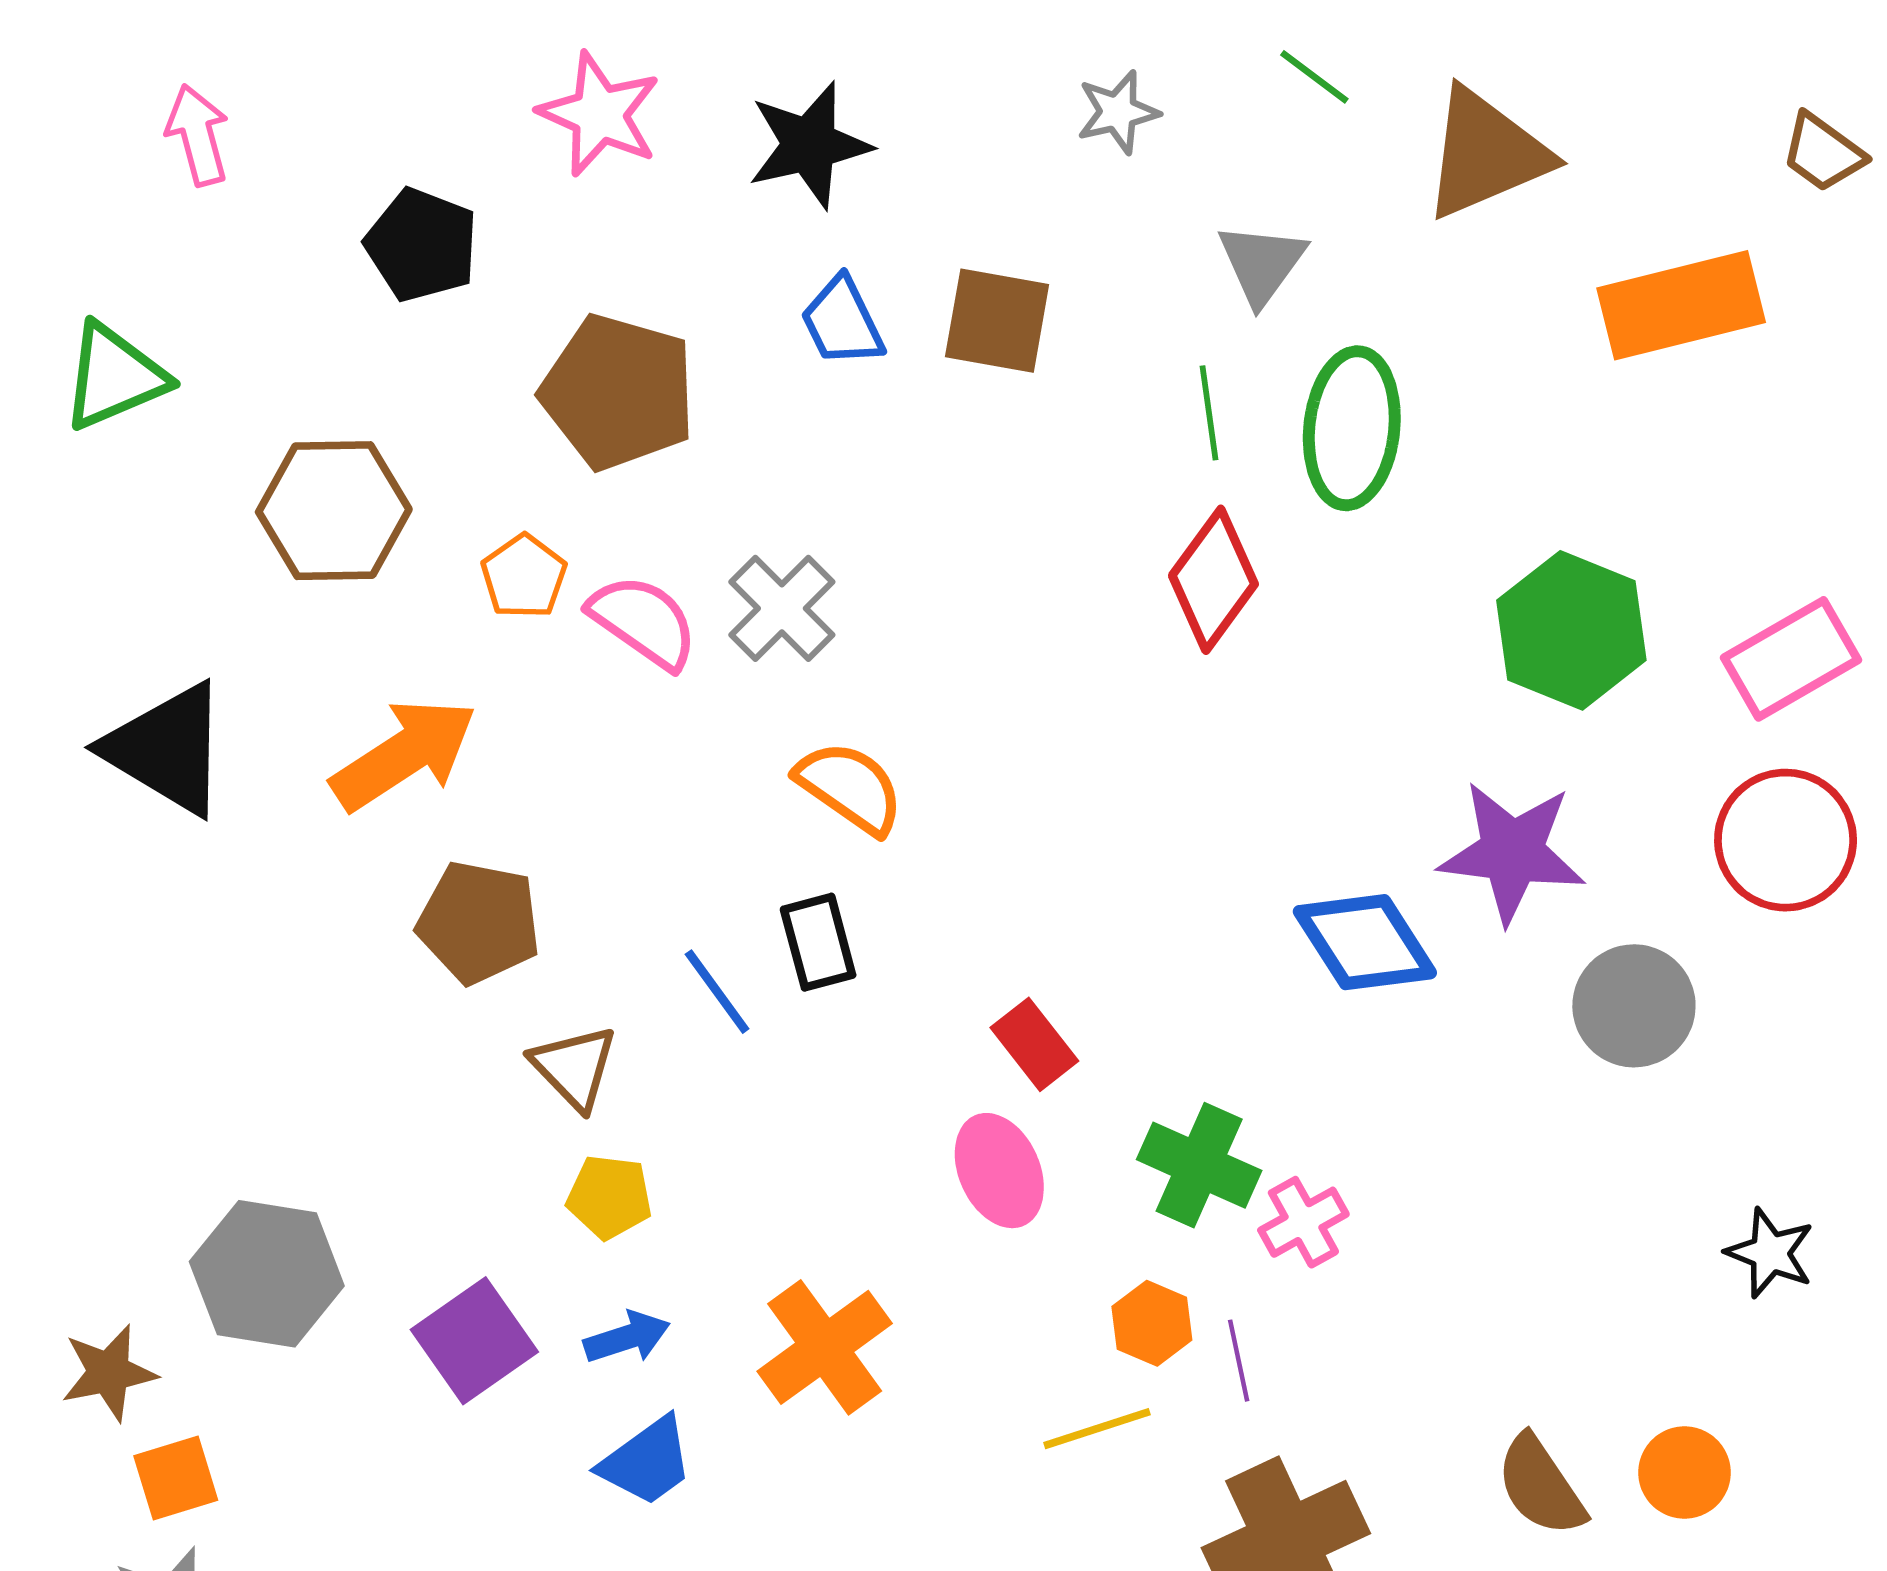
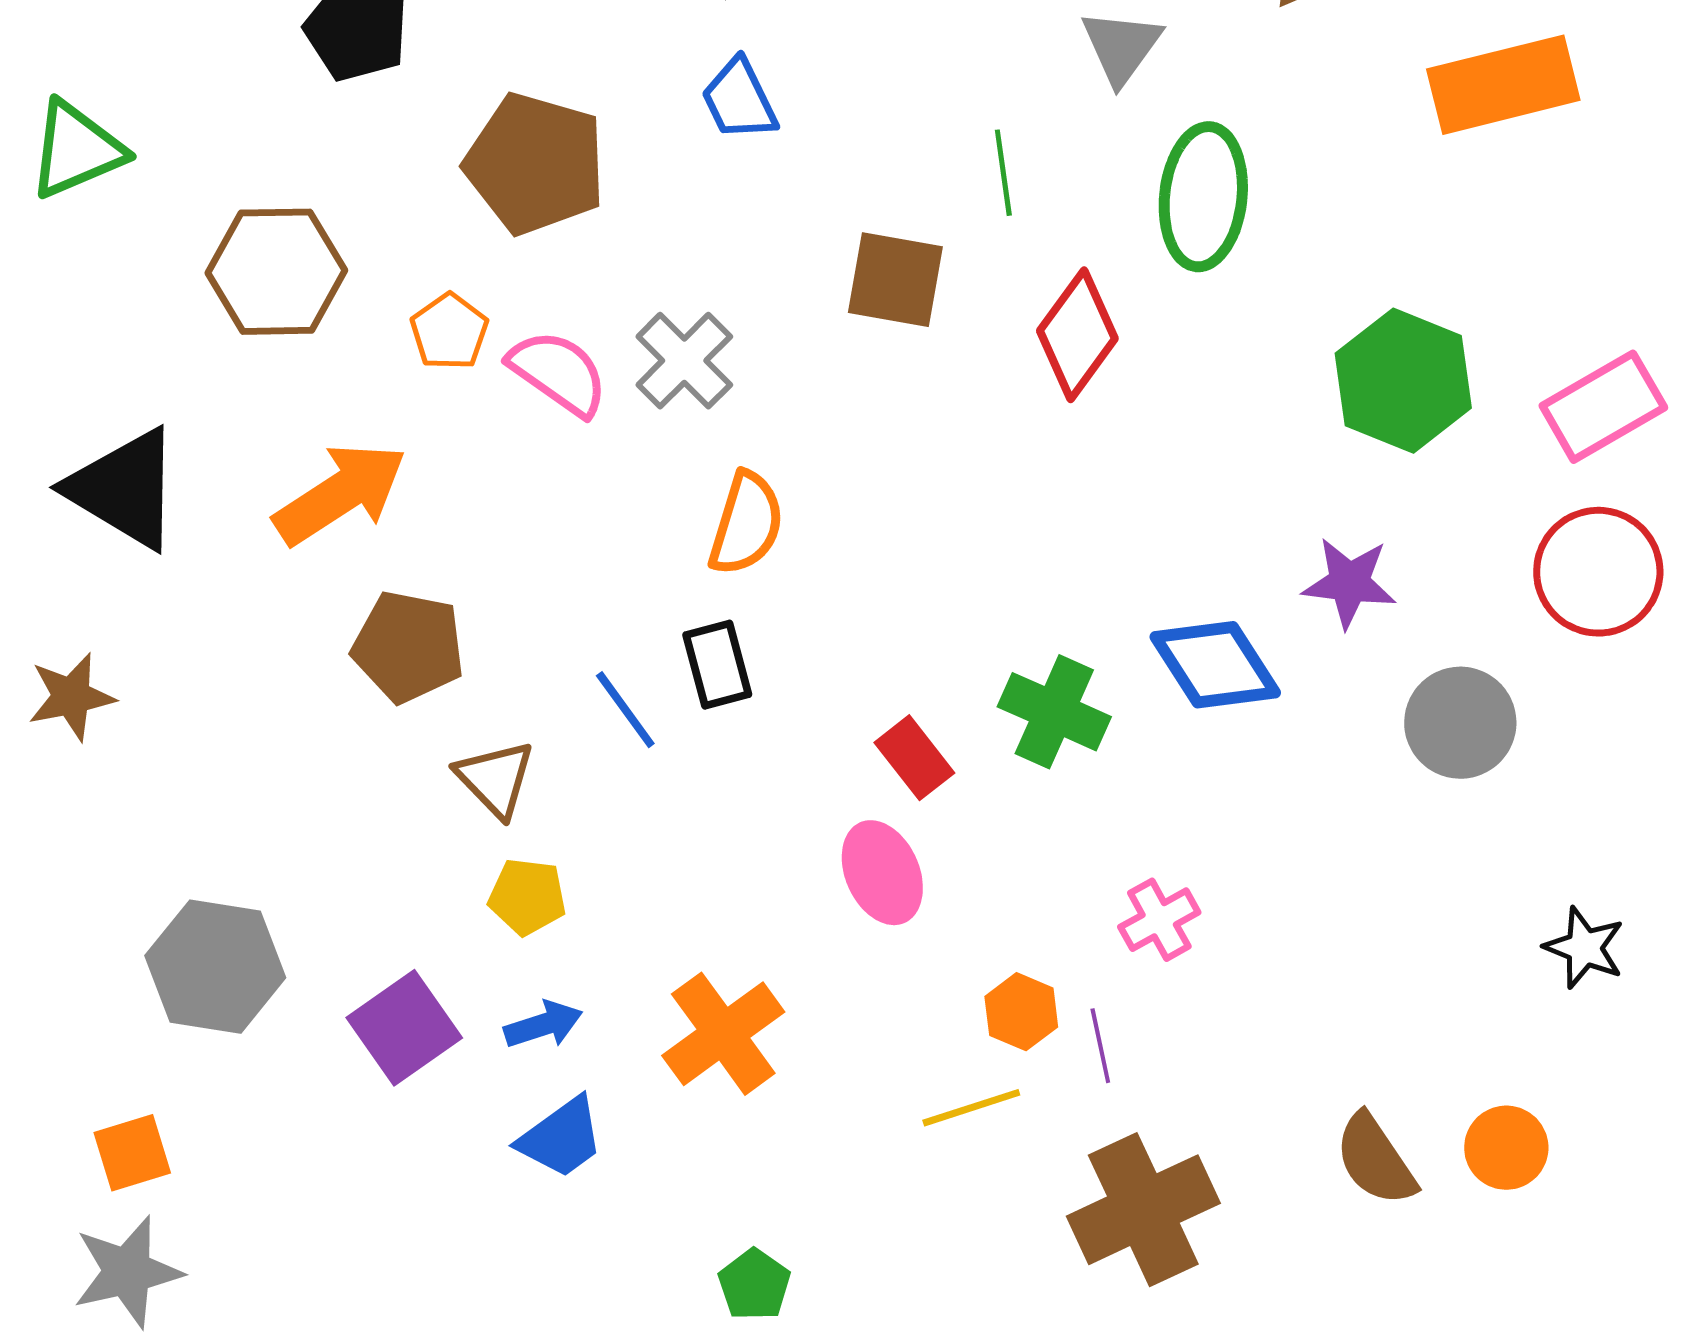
brown square: (997, 321) -> (895, 280), moved
green line: (1209, 413) -> (1003, 173), moved
orange semicircle: (850, 787) -> (746, 524), turned 72
purple star: (1512, 852) -> (1349, 583), size x0.7
green cross: (1199, 1165) -> (1054, 712), moved
brown star: (109, 1373) -> (71, 697), moved

